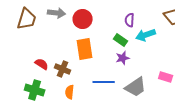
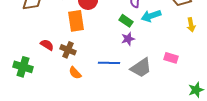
orange rectangle: (85, 49) -> (76, 21), moved
green cross: (35, 90) -> (23, 67), moved
orange semicircle: (70, 92) -> (75, 73), turned -48

